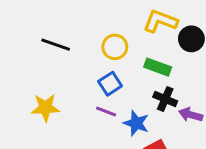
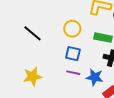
black line: (56, 45) -> (33, 33), turned 30
blue square: (110, 84) -> (73, 54), turned -35

